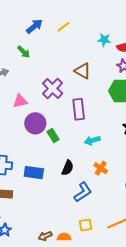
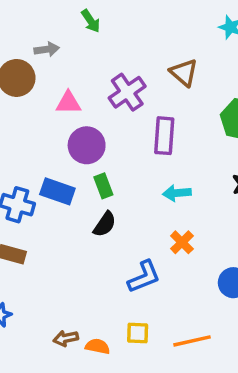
green rectangle: (53, 135) -> (103, 186), moved
black semicircle: (68, 168) -> (105, 224), moved
blue rectangle: (34, 173) -> (57, 191), moved

